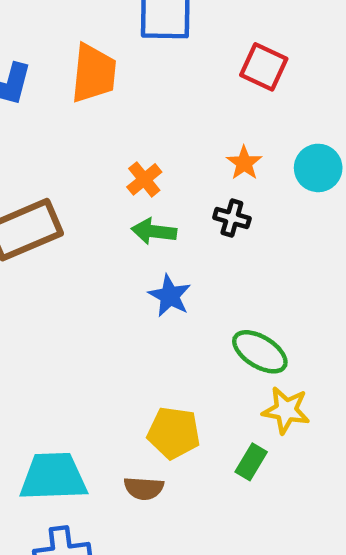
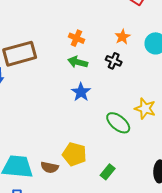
orange cross: (144, 179) -> (76, 38), turned -35
yellow star: (286, 410) -> (145, 109), moved
brown semicircle: (144, 488) -> (50, 167), moved

